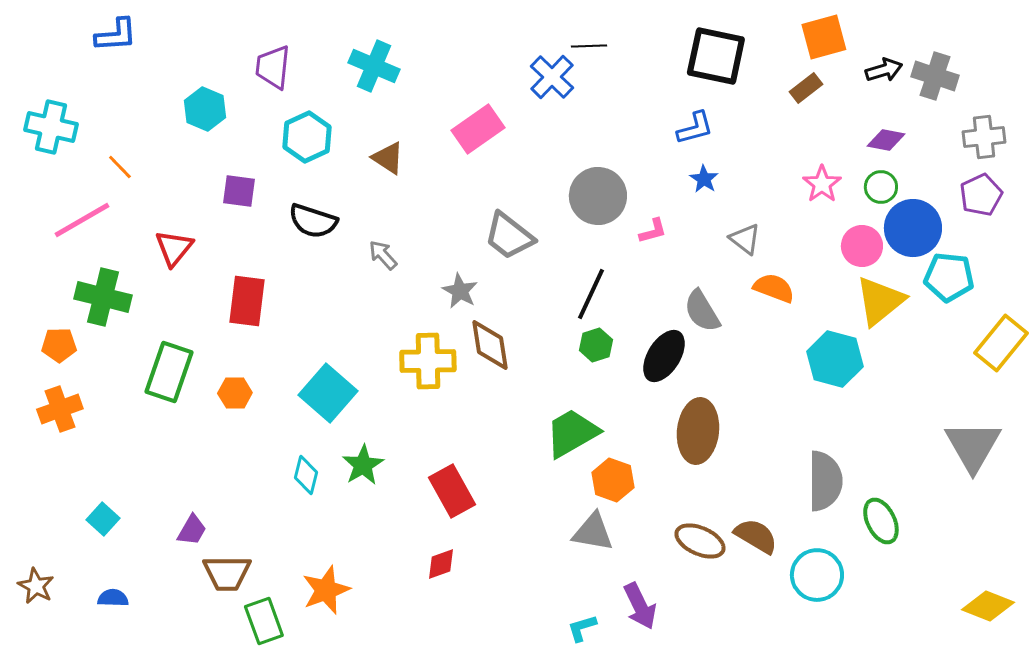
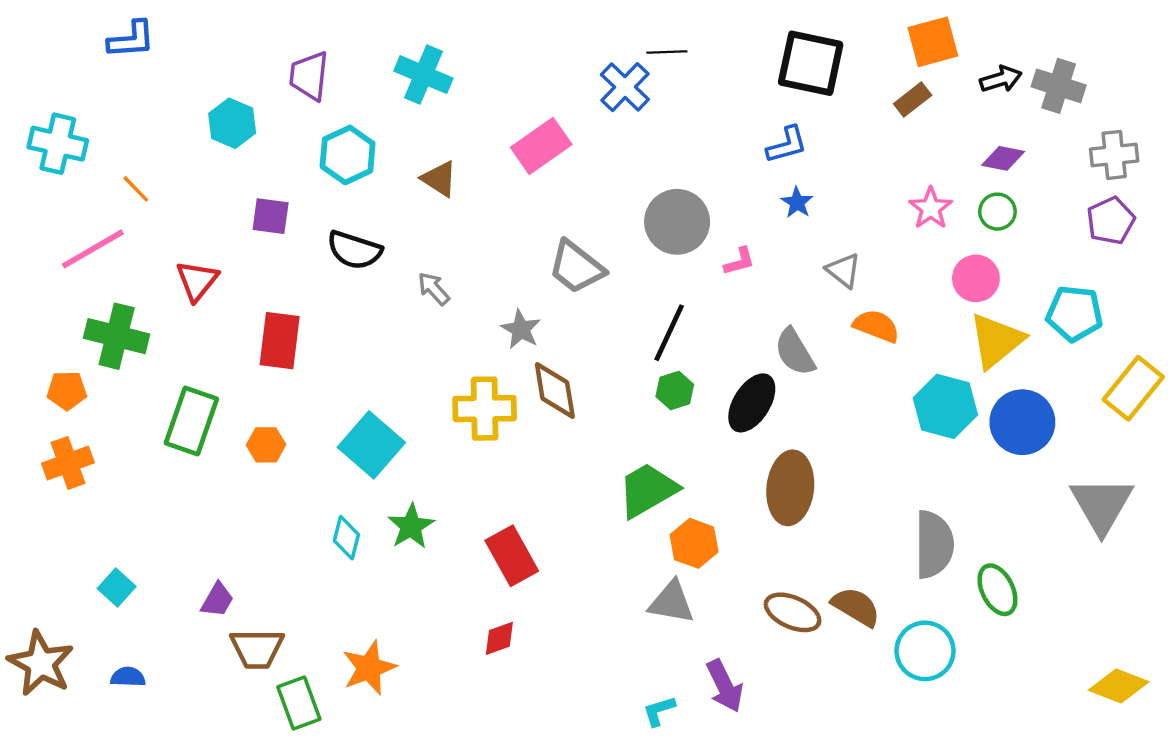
blue circle: (913, 228) -> (1022, 422), moved
brown star: (36, 586) -> (41, 663), size x1.6

